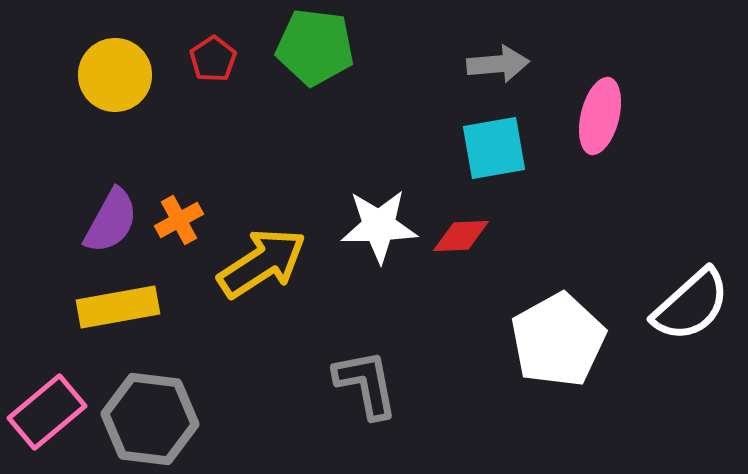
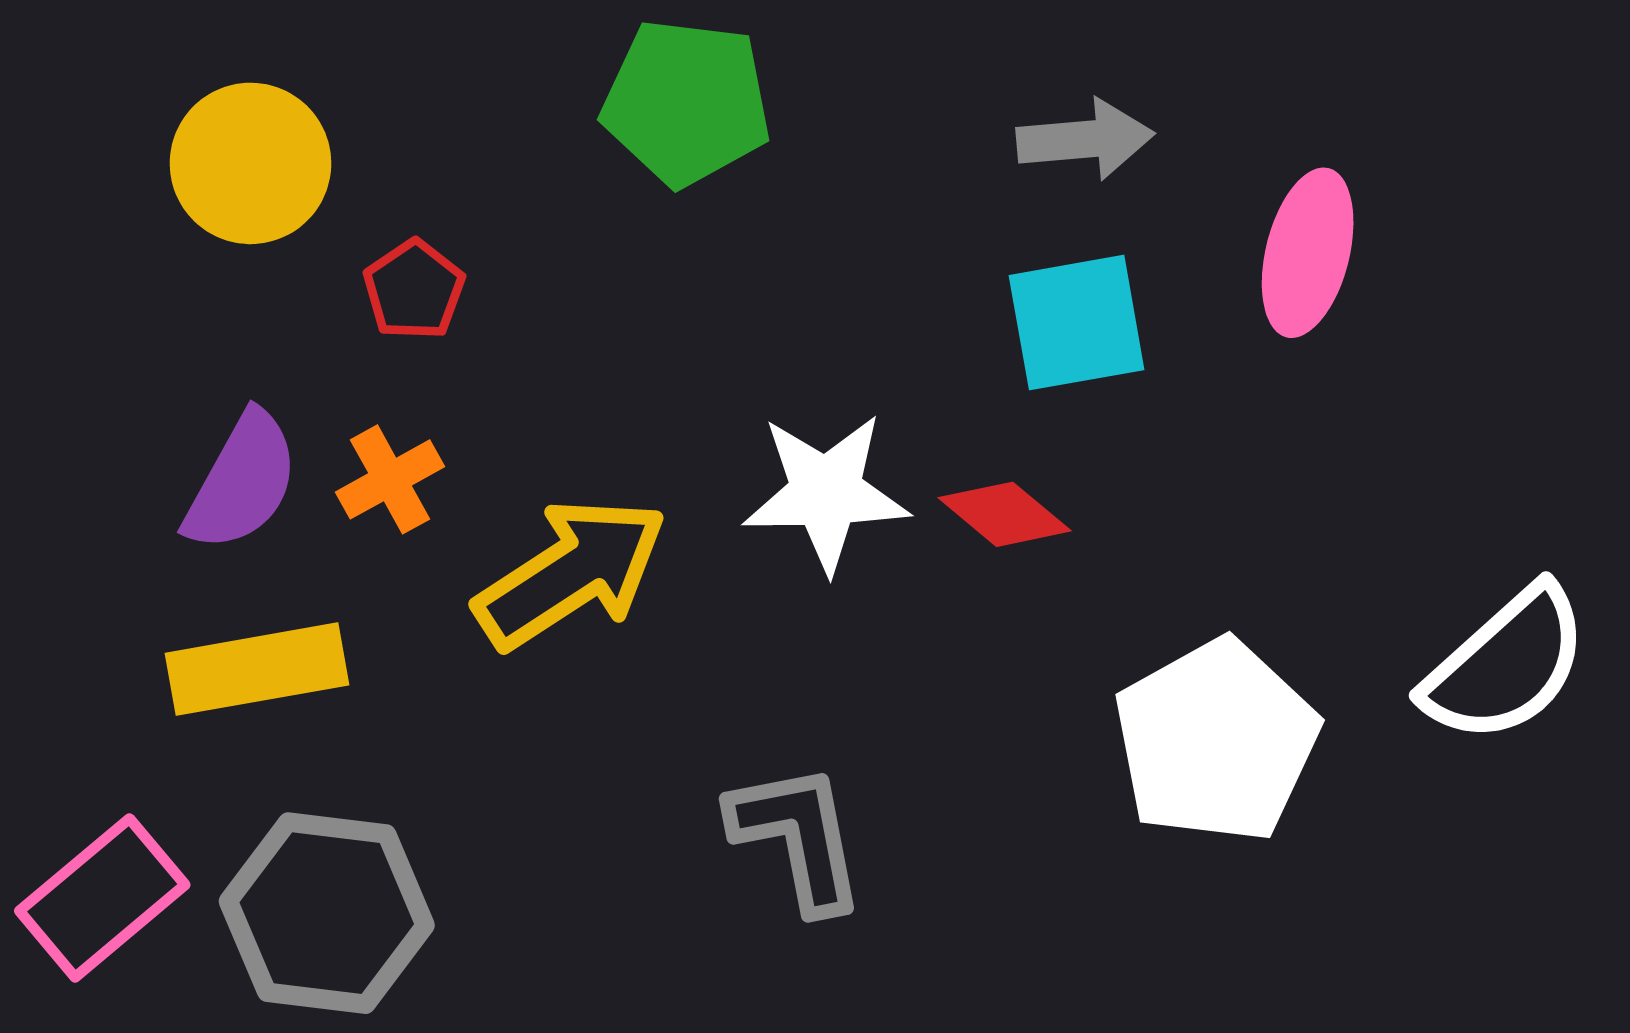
red pentagon: (213, 59) -> (414, 290), moved
red diamond: (461, 236) -> (1005, 514), turned 42

